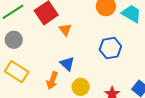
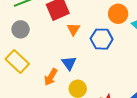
blue hexagon: (110, 48) -> (102, 39), moved

